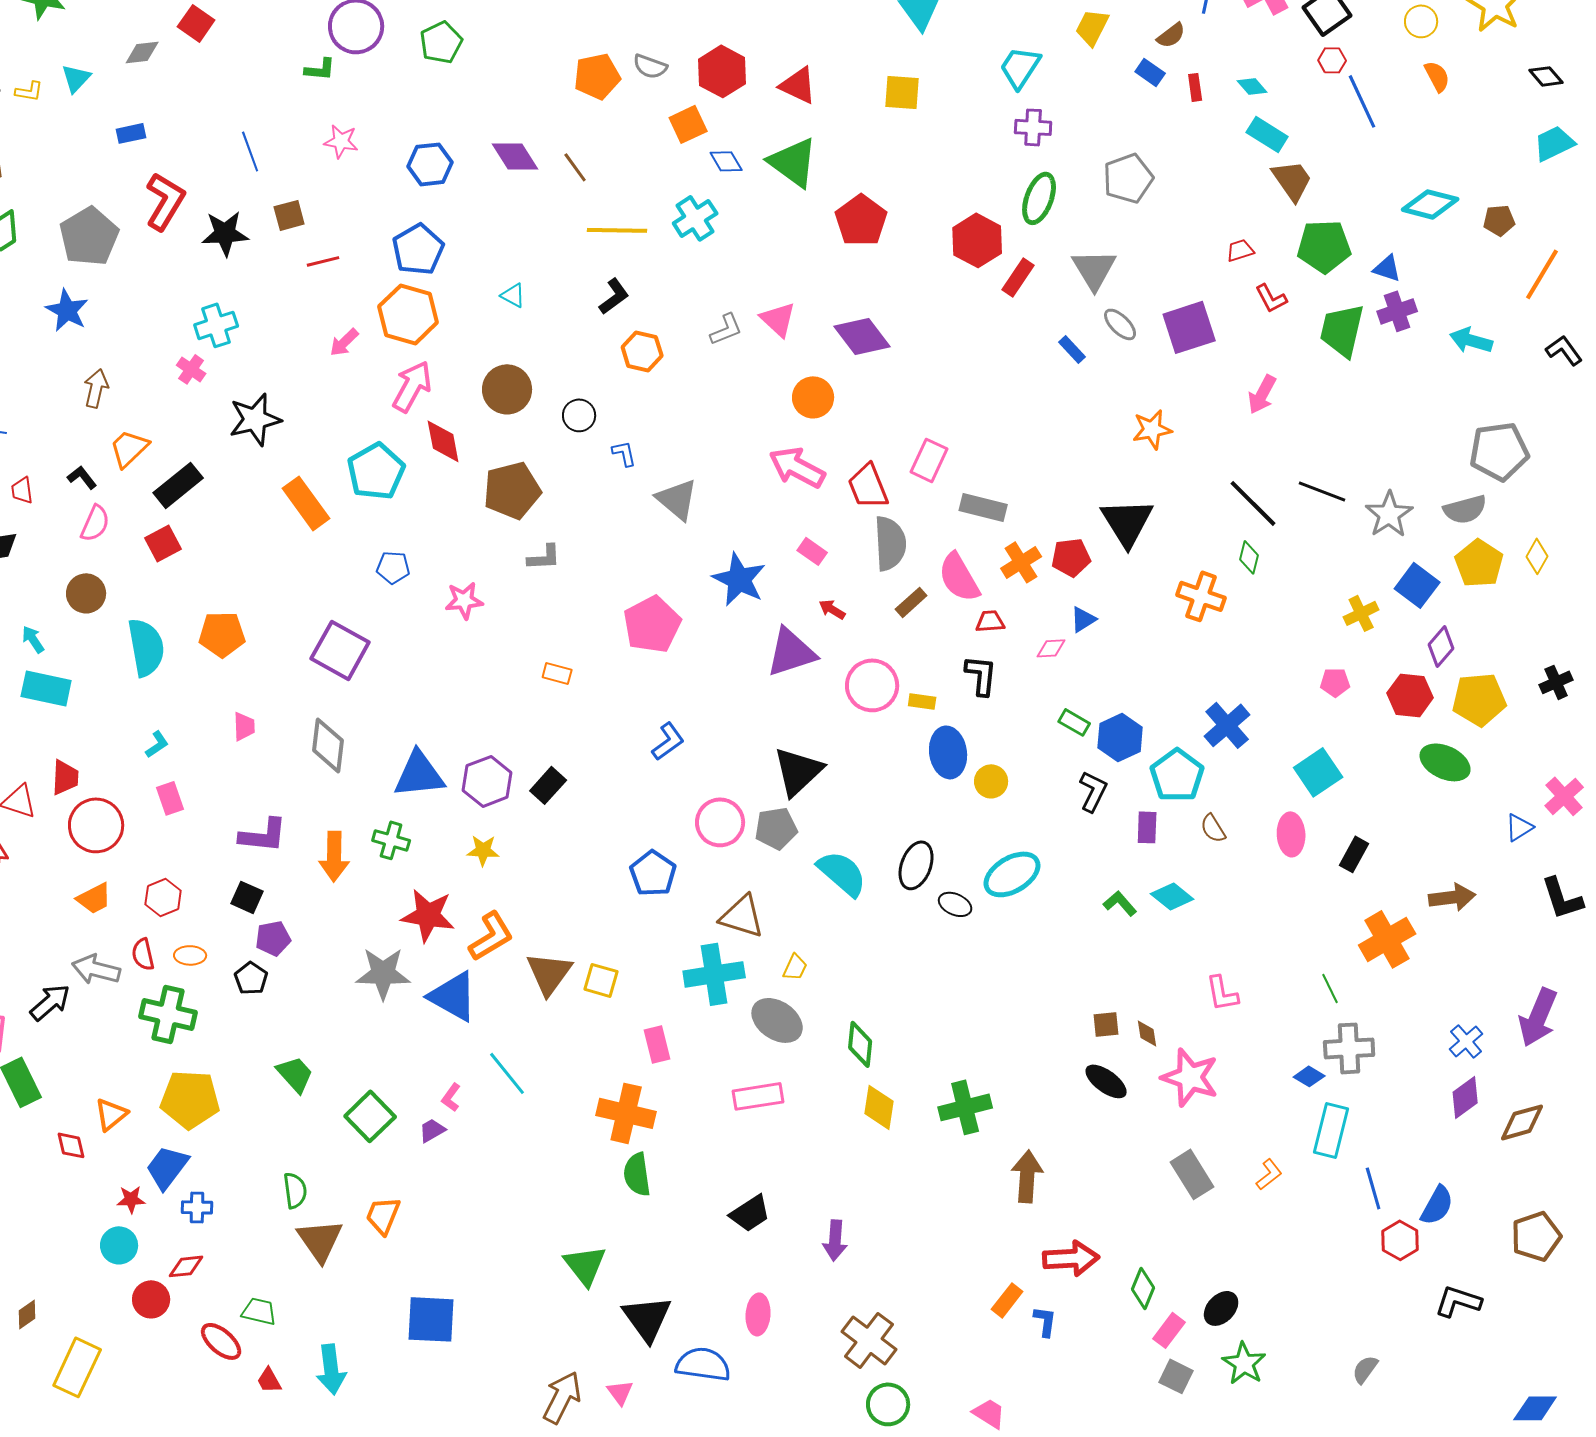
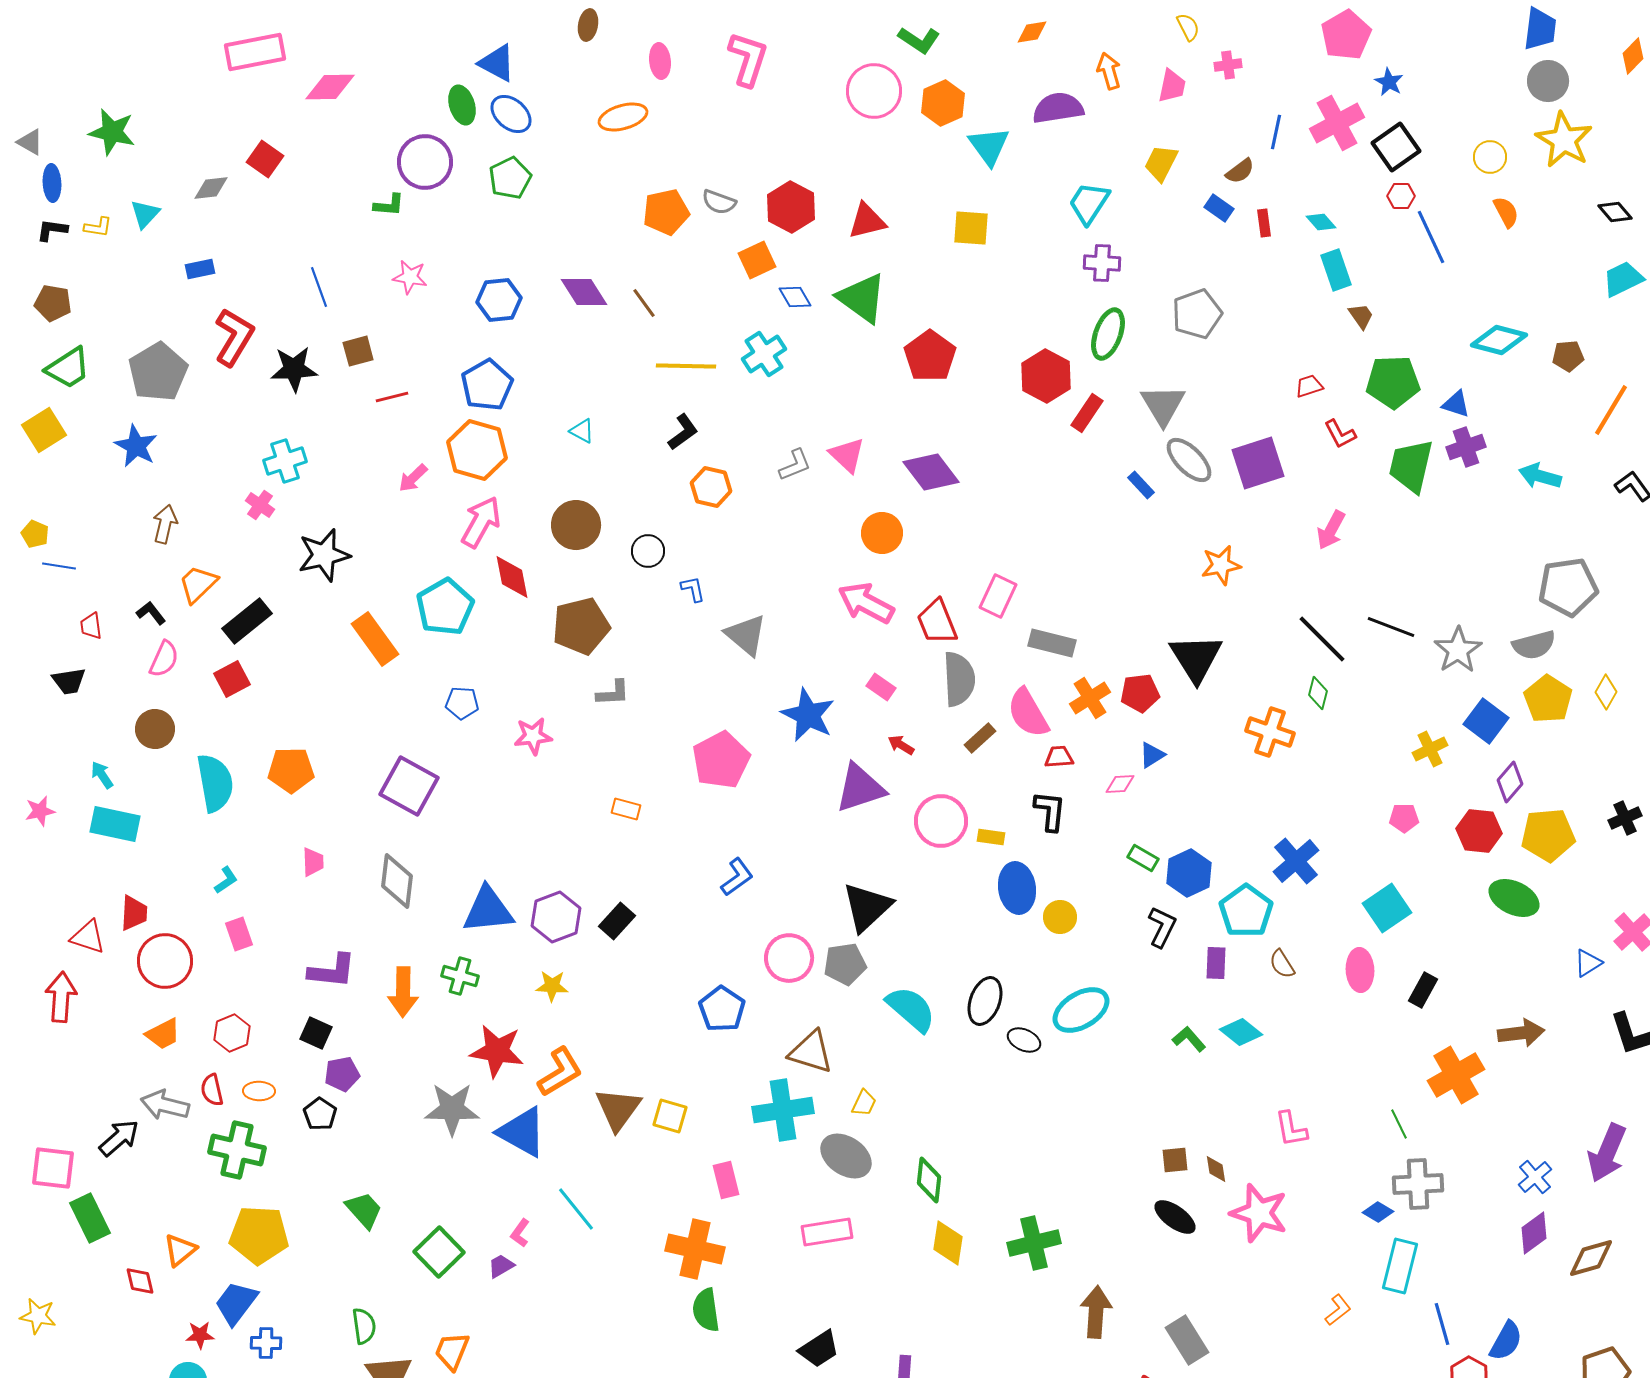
red triangle: (798, 85) -> (867, 221), turned -39
cyan rectangle: (1267, 134) -> (1336, 270), turned 39
brown trapezoid: (1292, 180) -> (1361, 316), size x0.6
gray ellipse: (1120, 324) -> (1189, 460), size x1.4
gray rectangle: (1192, 1174) -> (1187, 1340), moved

